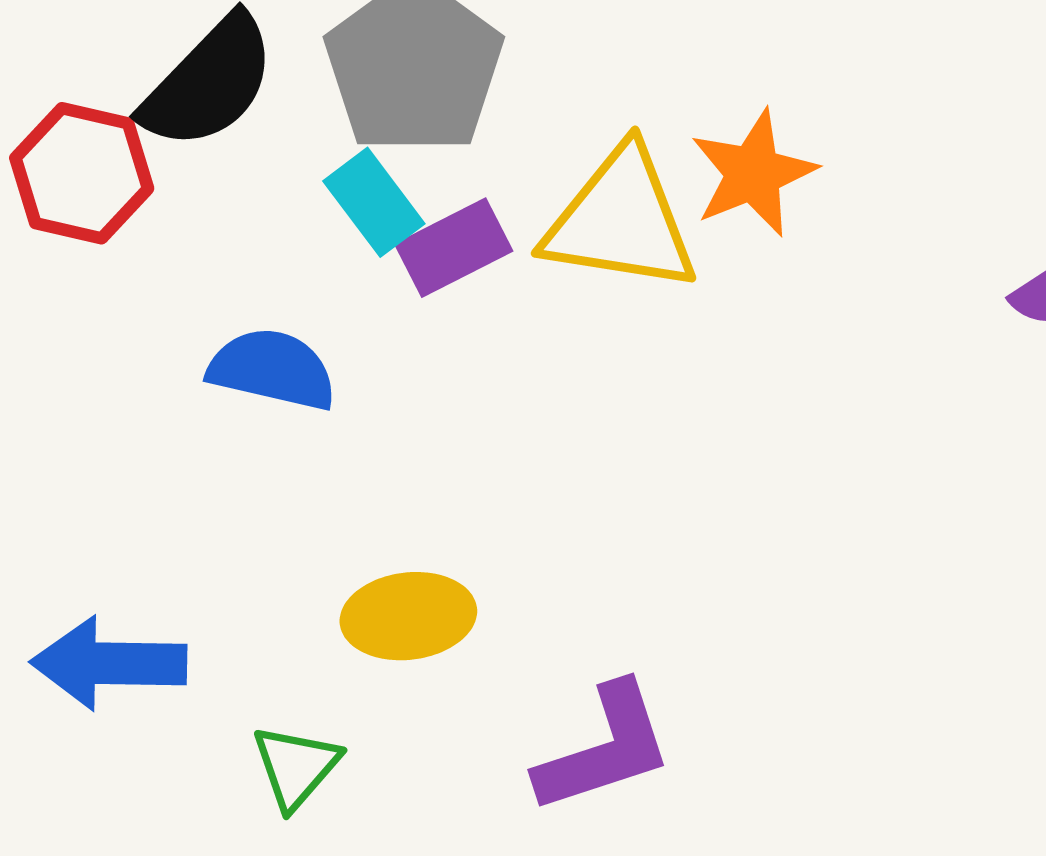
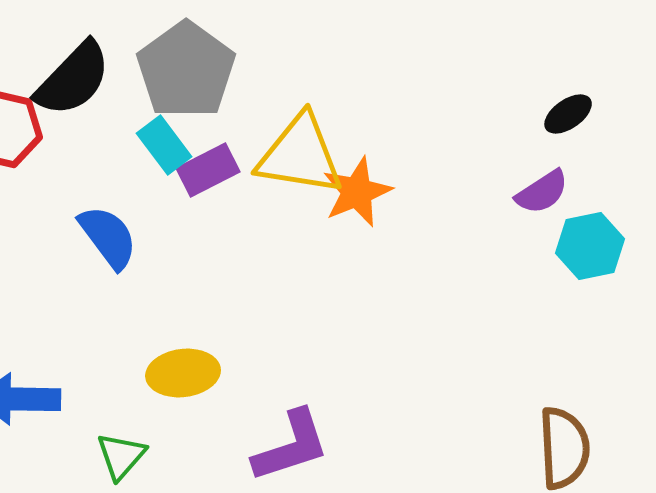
orange star: (753, 173) -> (357, 192), moved
blue semicircle: (272, 369) -> (108, 237), turned 40

